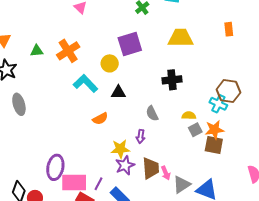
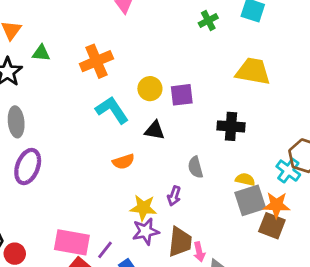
purple square: (130, 44) -> (182, 95), moved, size x0.7
green triangle: (37, 51) -> (41, 53), moved
gray square: (195, 130) -> (250, 200), size x1.6
purple ellipse: (55, 167) -> (28, 167), moved

